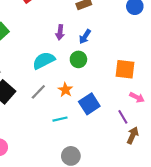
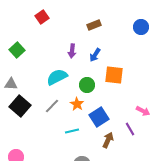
green circle: (78, 59) -> (87, 85), moved
orange square: (125, 69) -> (114, 75), moved
brown arrow: (133, 135) -> (108, 140), moved

